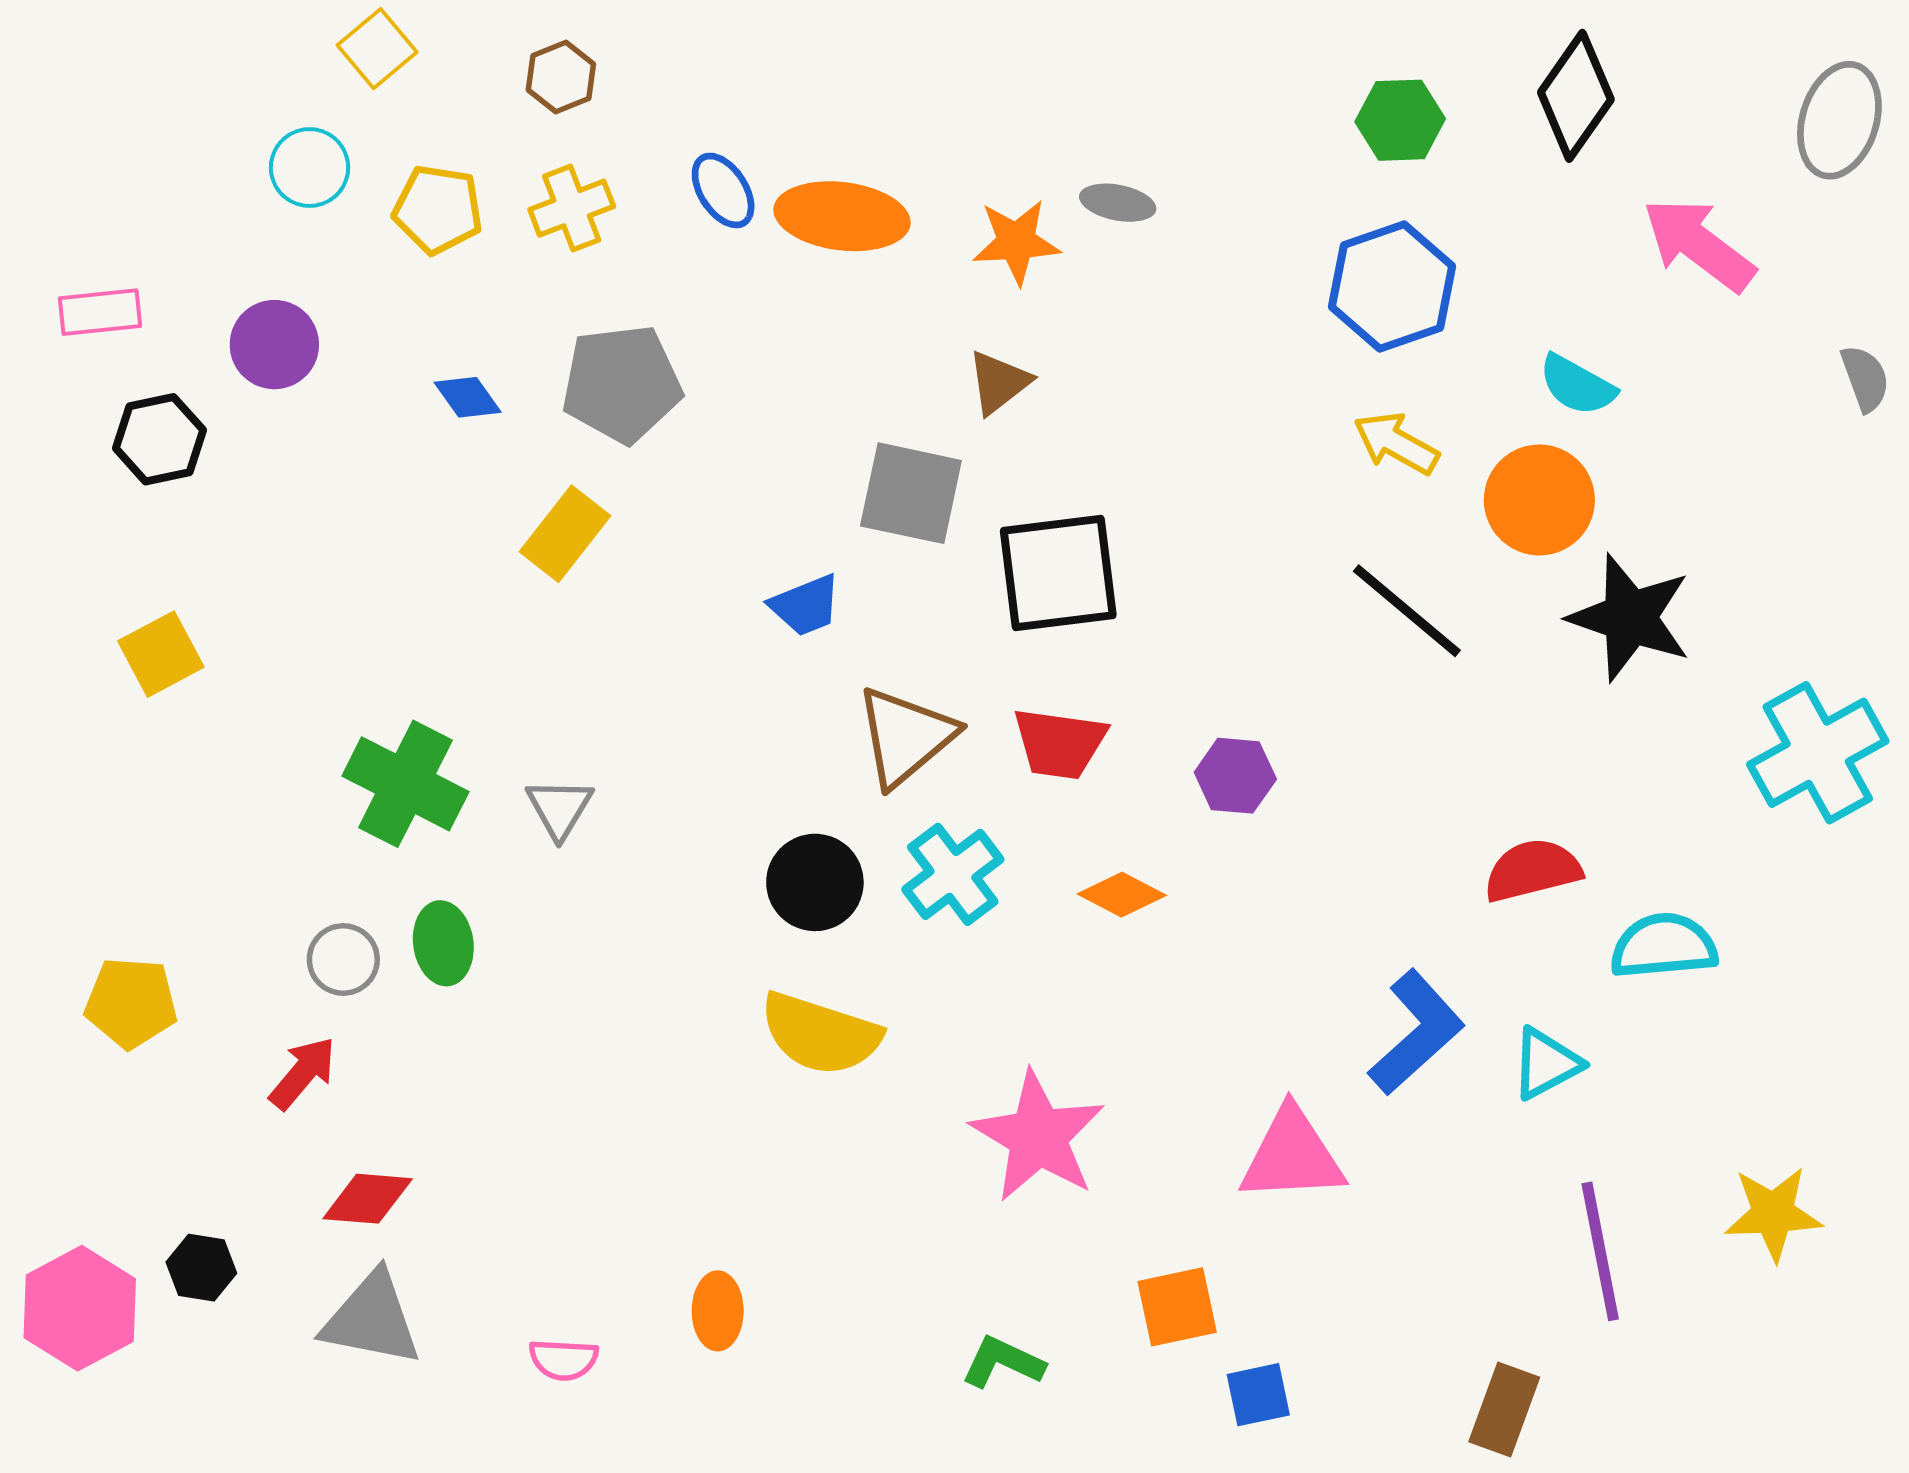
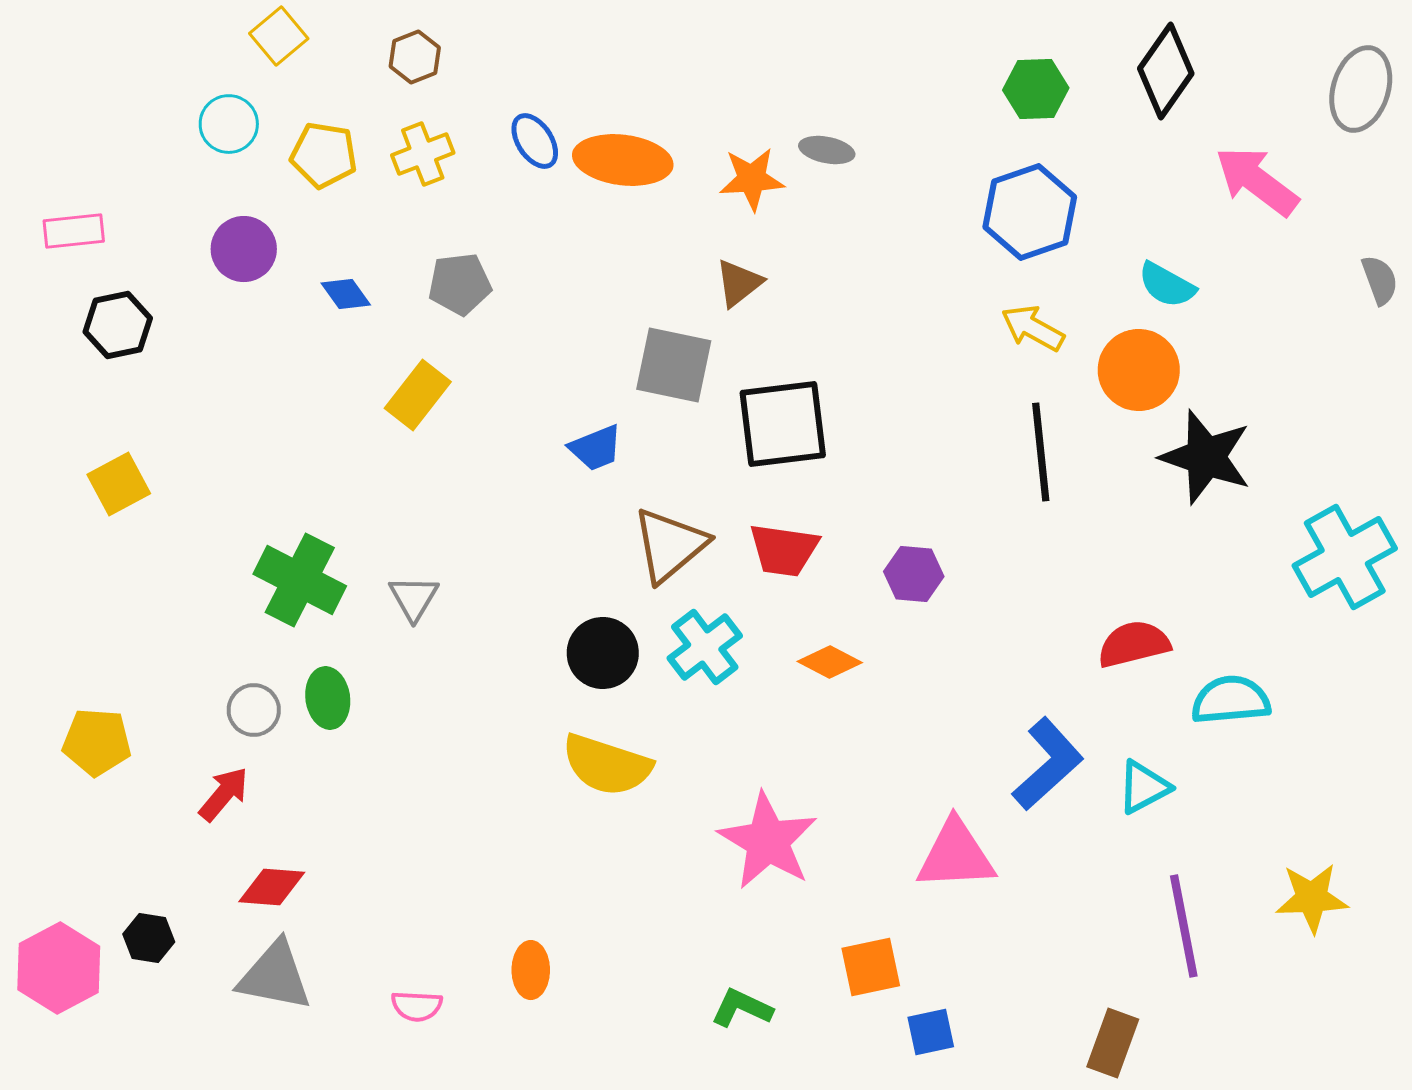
purple circle: (274, 345) -> (244, 249), moved
gray pentagon: (622, 384) -> (460, 284), size x0.7
black line: (1407, 611) -> (1041, 452), turned 44

